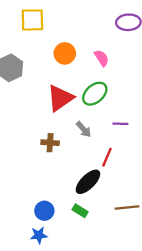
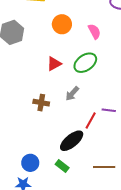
red triangle: (60, 98) -> (54, 64), size x0.6
purple line: (120, 124) -> (109, 110), moved
gray arrow: (84, 129) -> (72, 94), turned 77

